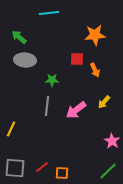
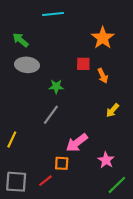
orange star: (95, 35) -> (103, 38), turned -30
gray line: (47, 106) -> (51, 115), turned 30
pink arrow: (76, 110) -> (77, 143), moved
pink star: (112, 141) -> (106, 160), moved
orange square: (62, 173) -> (62, 163), moved

